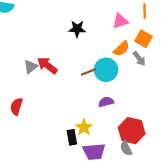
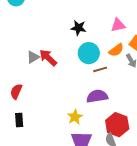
cyan circle: (106, 70) -> (89, 53), moved
brown line: (88, 72) -> (100, 69), moved
purple semicircle: (106, 102) -> (97, 96), size x1.5
black rectangle: (72, 137) -> (19, 120), moved

